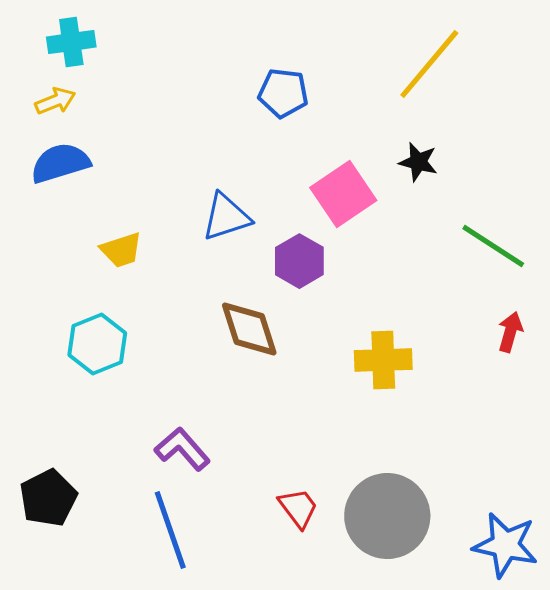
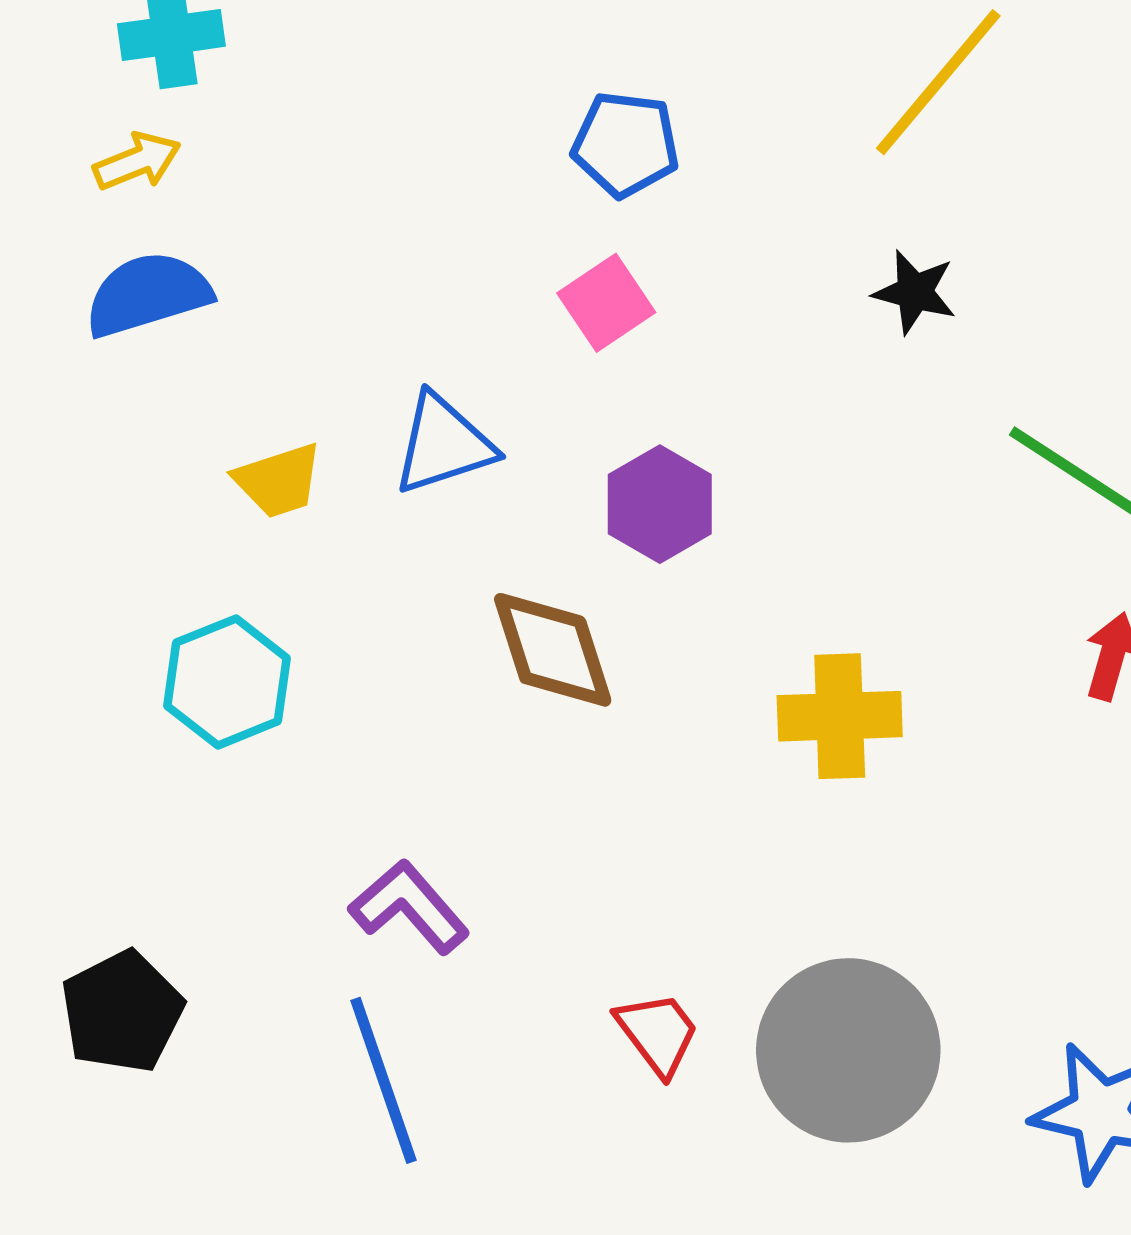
pink square: (343, 194) -> (606, 303), moved, size x0.7
blue triangle: (226, 217) -> (443, 444), moved

